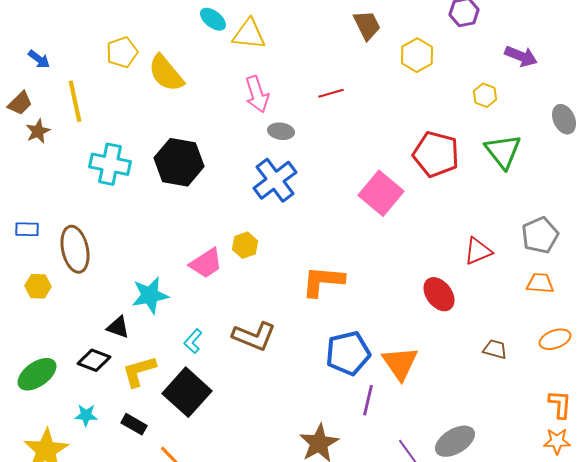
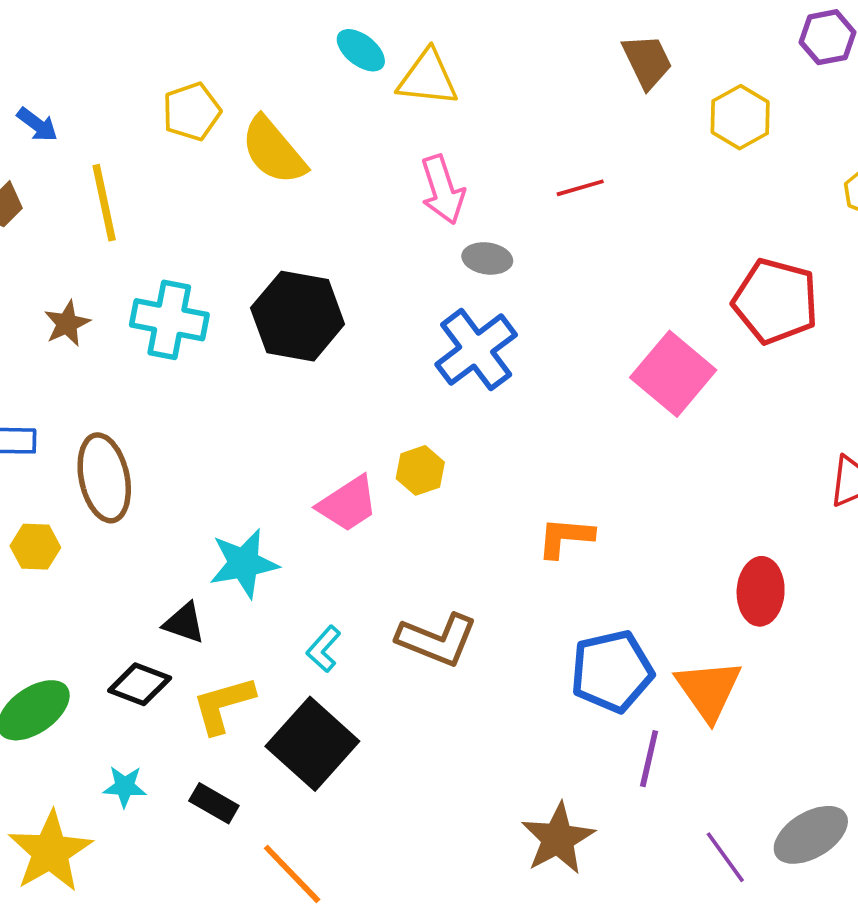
brown star: (38, 131) -> (67, 324), moved
orange L-shape: (323, 281) -> (565, 537), size x0.7
red ellipse: (439, 294) -> (761, 591), moved, turned 40

